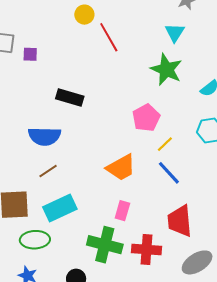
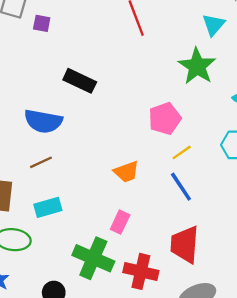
orange trapezoid: (121, 168) -> (126, 172), size x0.7
cyan rectangle: (60, 208) -> (48, 207), size x0.7

